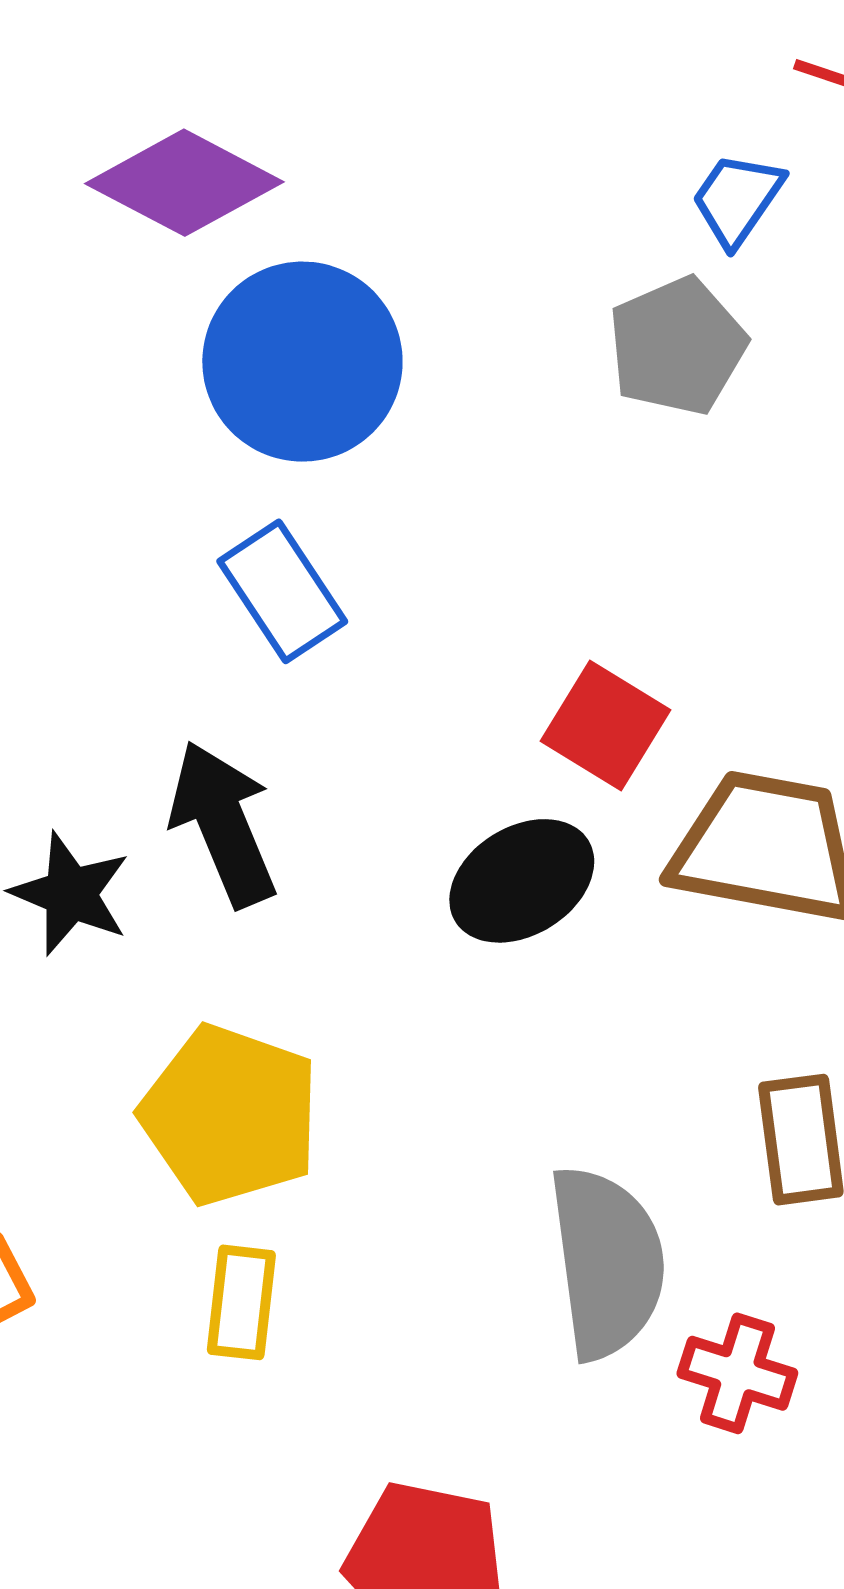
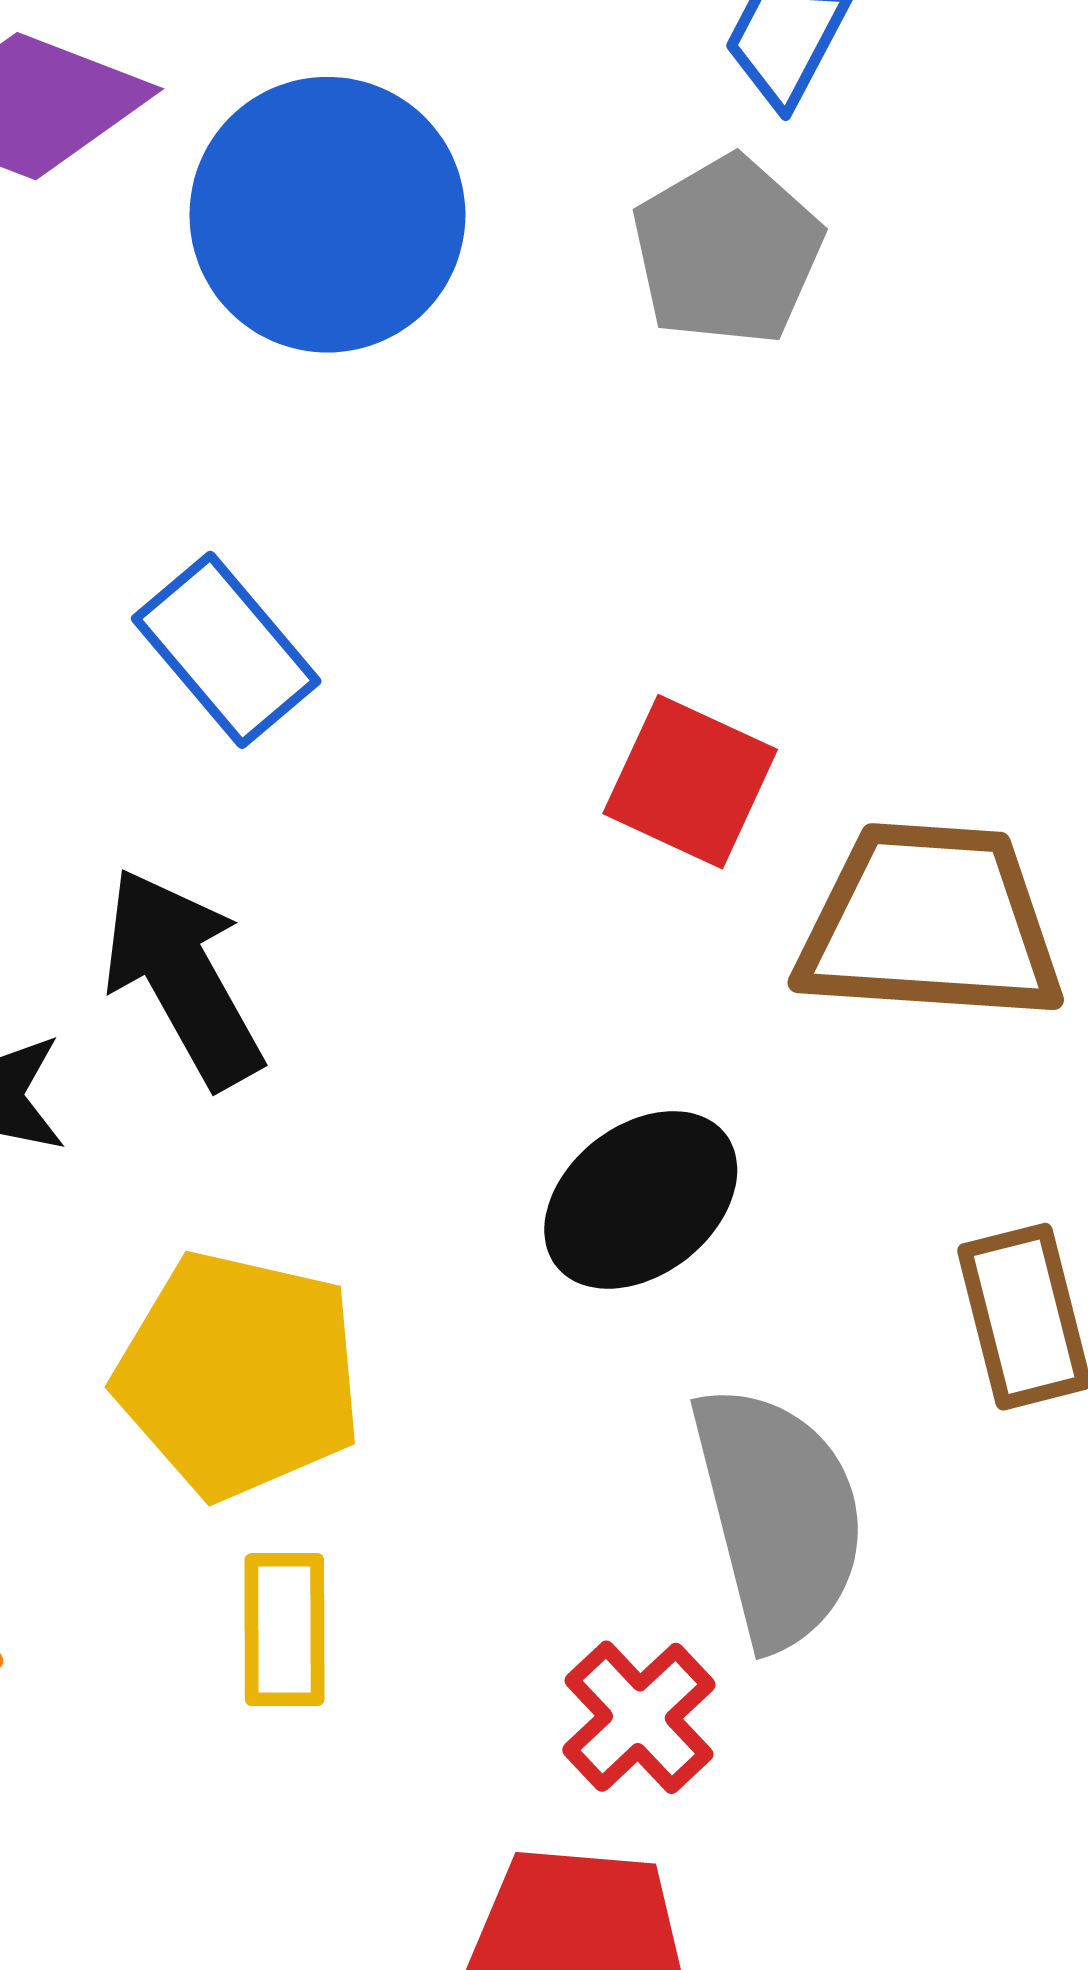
blue circle: (302, 362) -> (327, 215), moved
black ellipse: (522, 881) -> (641, 1200), moved
red cross: (737, 1373) -> (639, 1717), moved, turned 36

